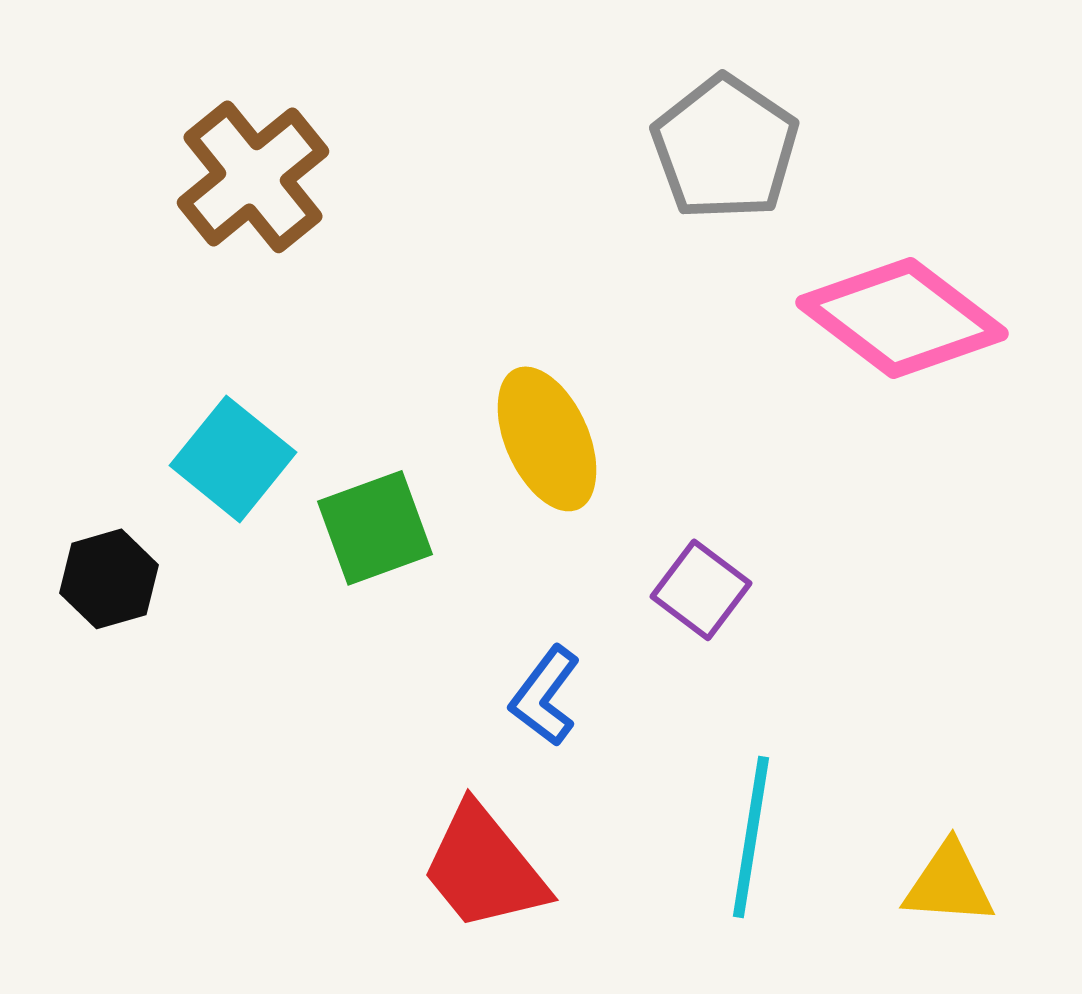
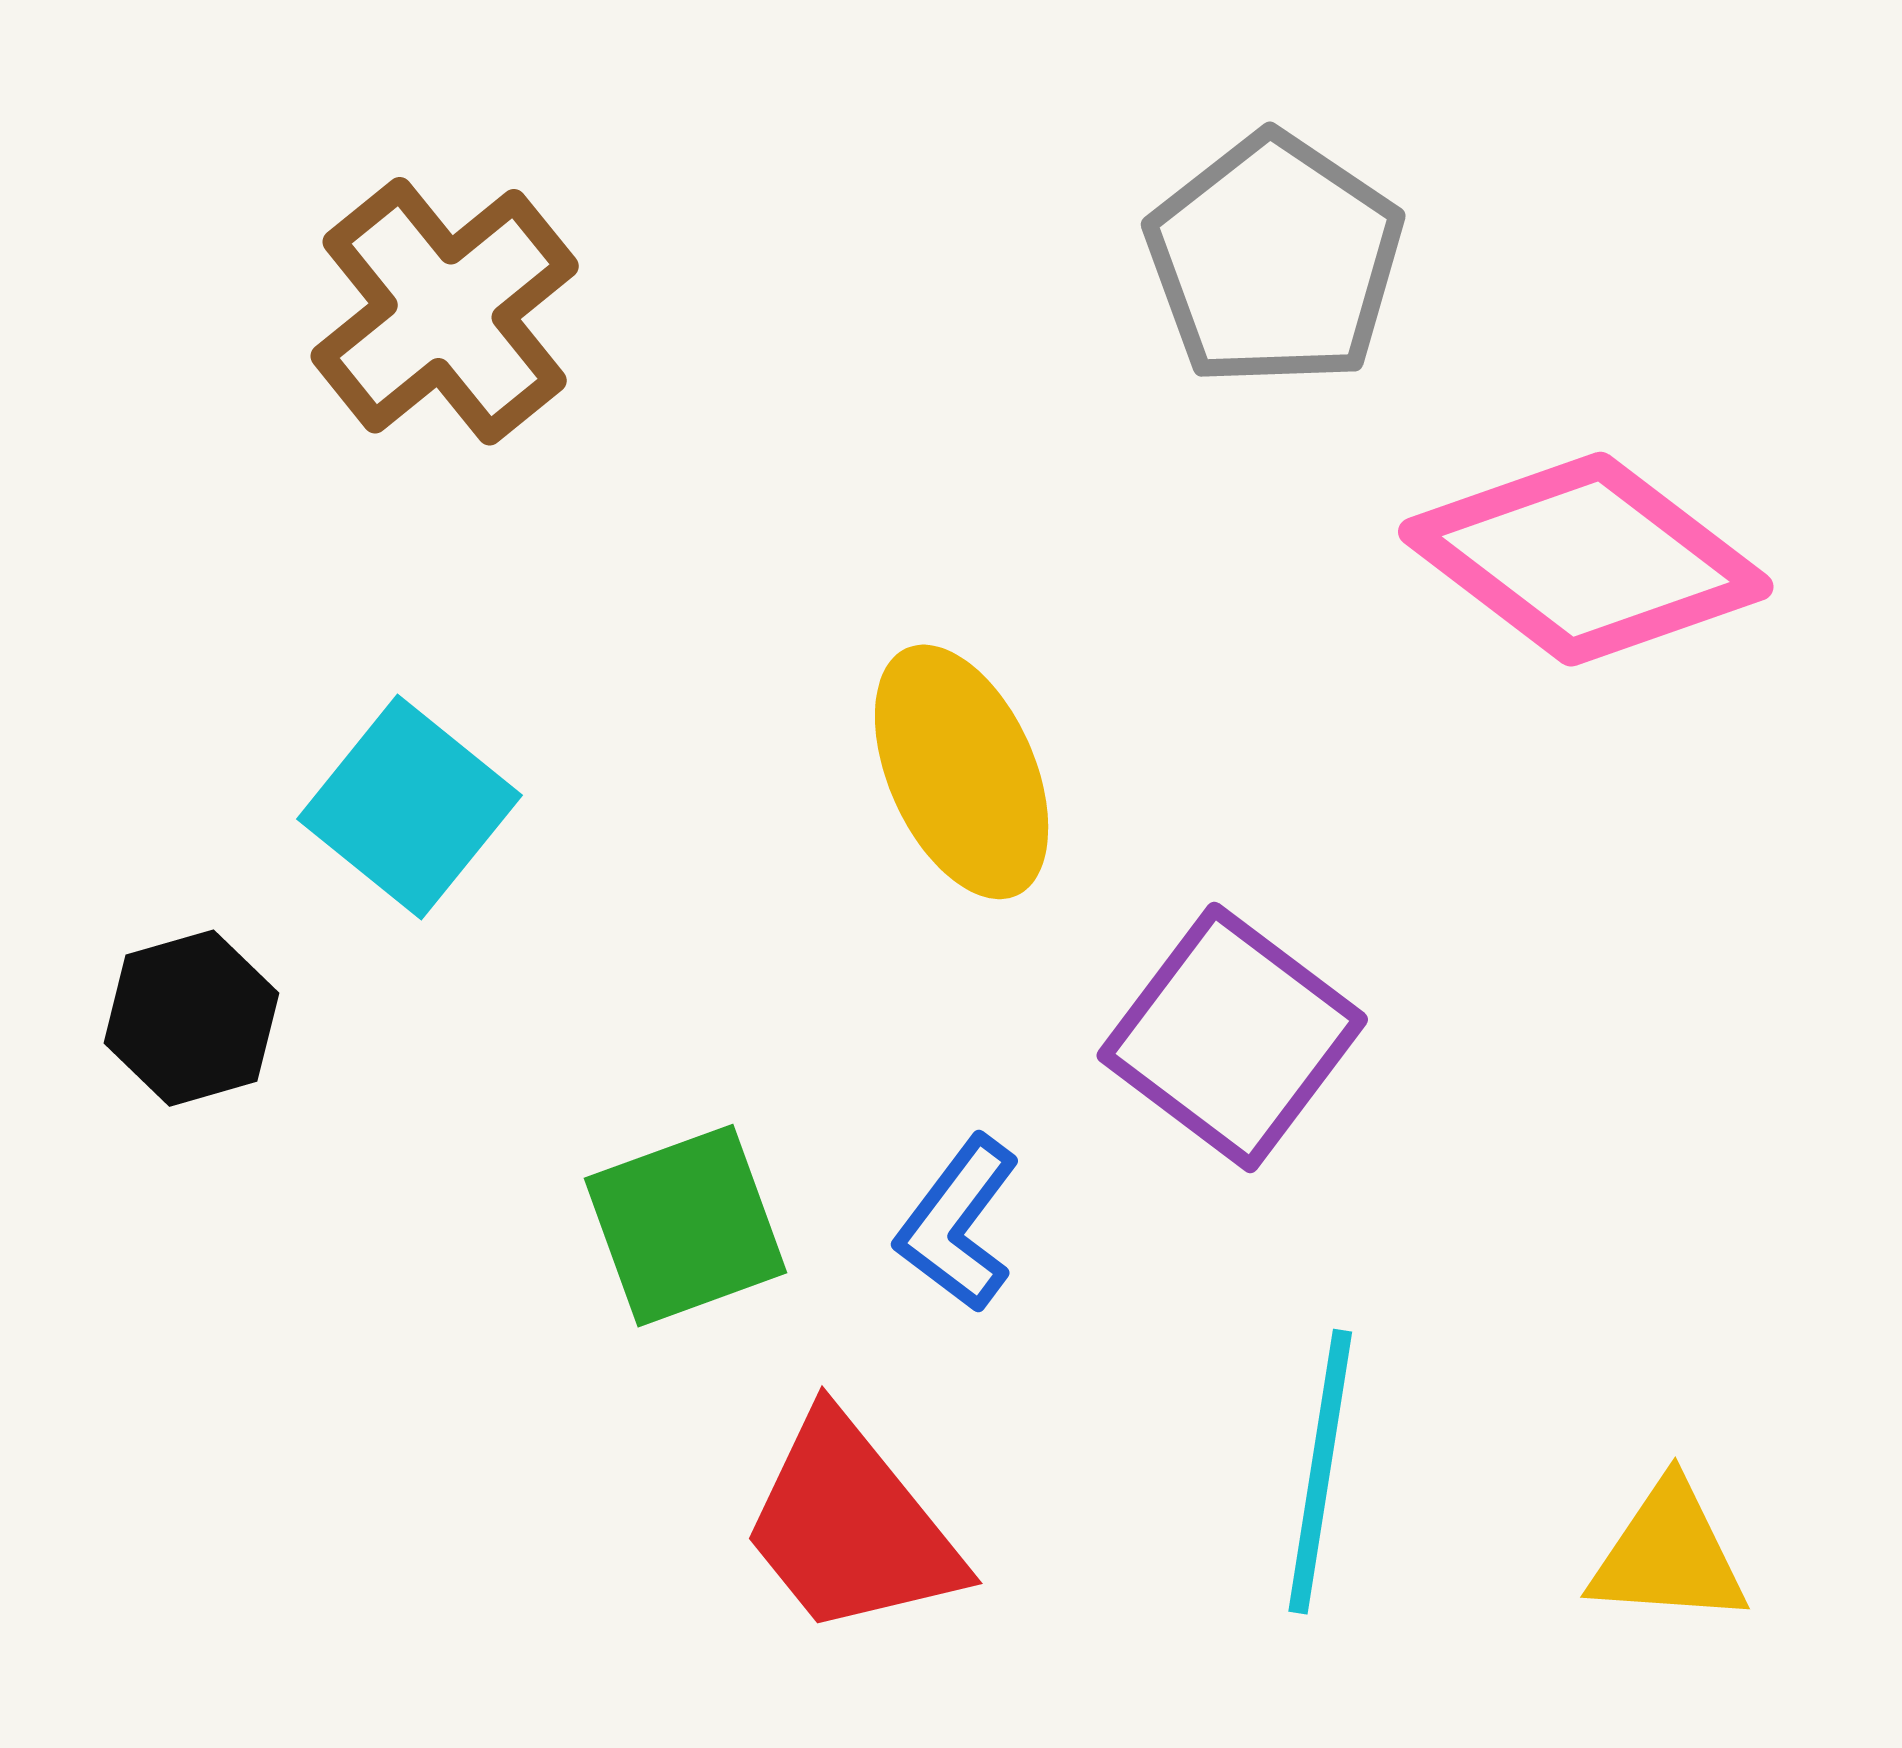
green square: (375, 528) -> (685, 1226), moved
purple square: (701, 590) -> (1232, 1037), size x1.5

